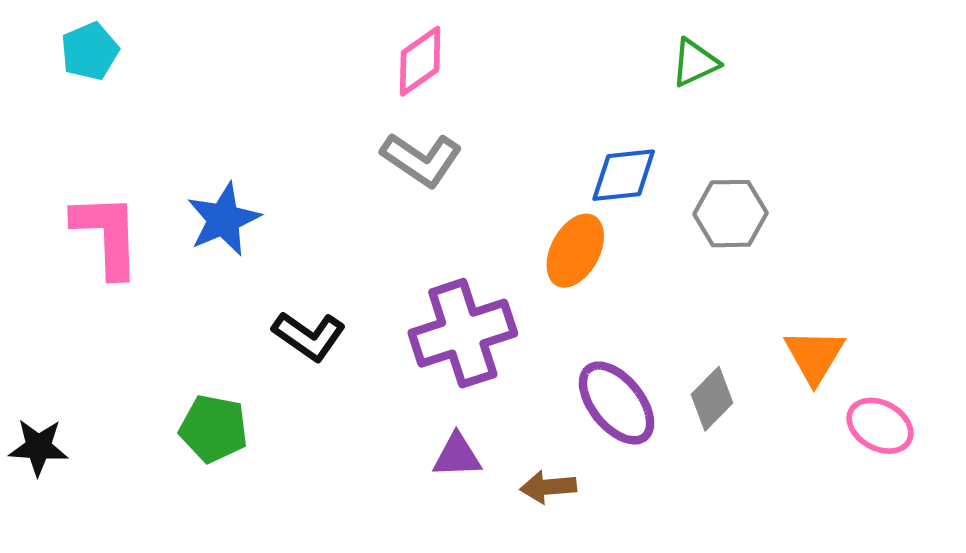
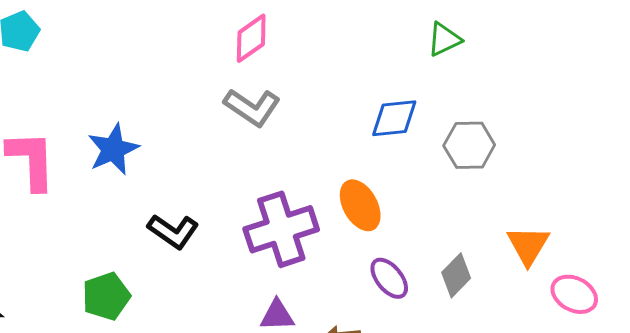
orange ellipse: (575, 251) -> (360, 205), moved, turned -57
purple ellipse: (617, 403) -> (389, 278), size x0.7
green pentagon: (214, 429) -> (106, 296), turned -30

